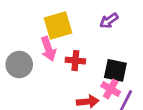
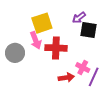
red cross: (75, 61) -> (56, 48), size x1.5
black square: (115, 70) -> (88, 30), moved

